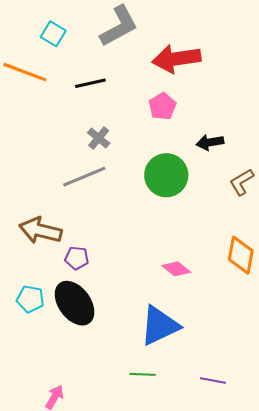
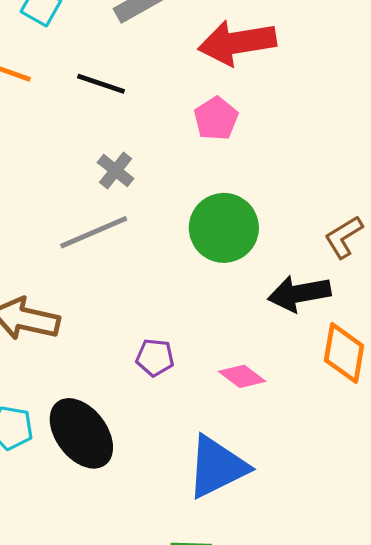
black line: (90, 83) -> (101, 84), turned 32
black arrow: (210, 142) -> (299, 294), moved, size x1.4
purple pentagon: (77, 258) -> (155, 358), moved

